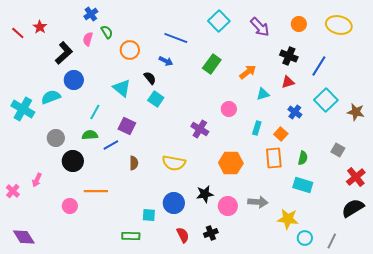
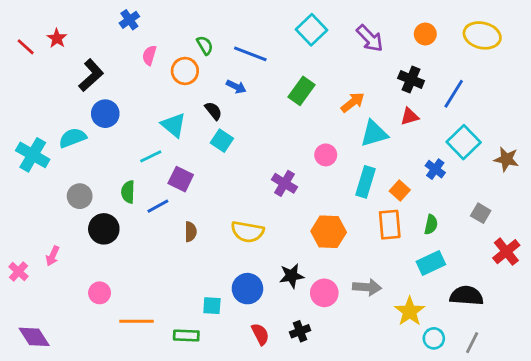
green semicircle: (107, 32) -> (205, 45), moved
pink semicircle: (88, 39) -> (149, 55), moved
cyan triangle: (263, 94) -> (374, 134), size x1.5
cyan line: (95, 112) -> (151, 156), moved, turned 35
blue cross: (295, 112) -> (435, 169), moved
cyan rectangle: (257, 128) -> (366, 182), size x1.5
green semicircle: (90, 135) -> (128, 192), turned -84
cyan rectangle: (303, 185) -> (431, 263), turned -42
orange line: (96, 191) -> (137, 321), moved
black semicircle: (353, 208) -> (467, 296), moved, turned 35
yellow star: (288, 219) -> (410, 311), turned 30

